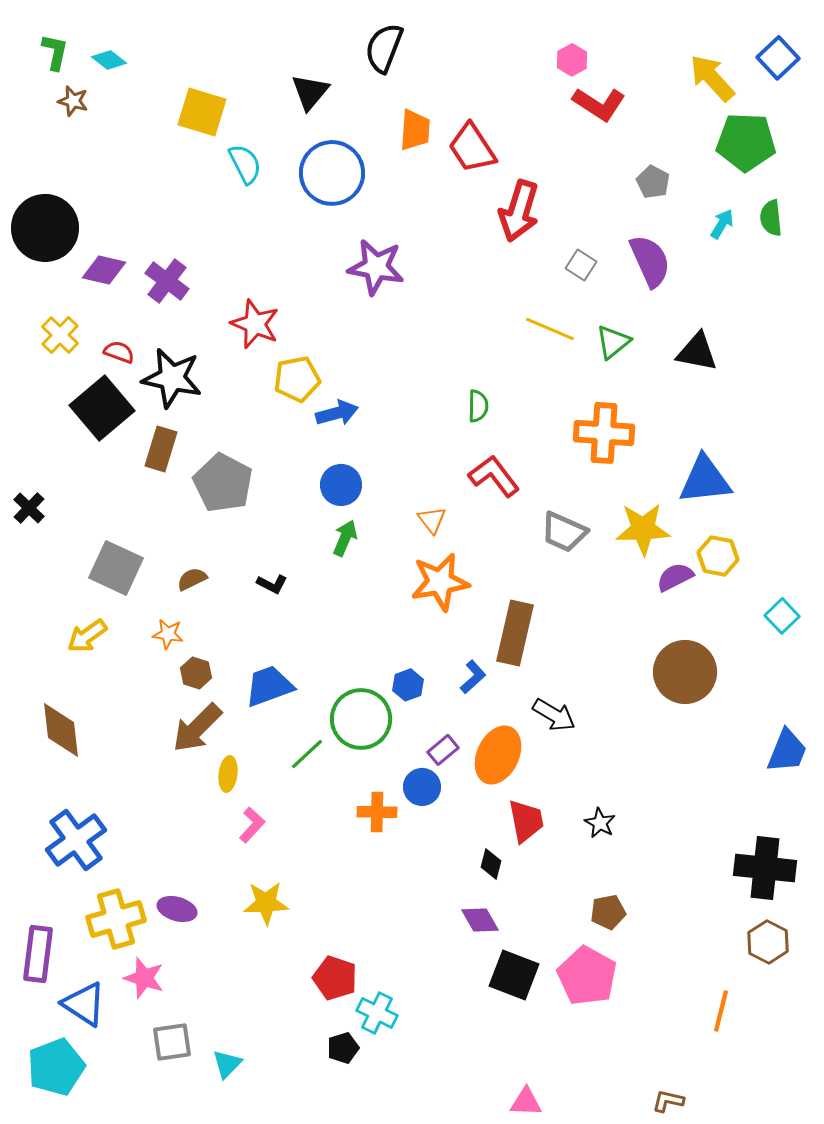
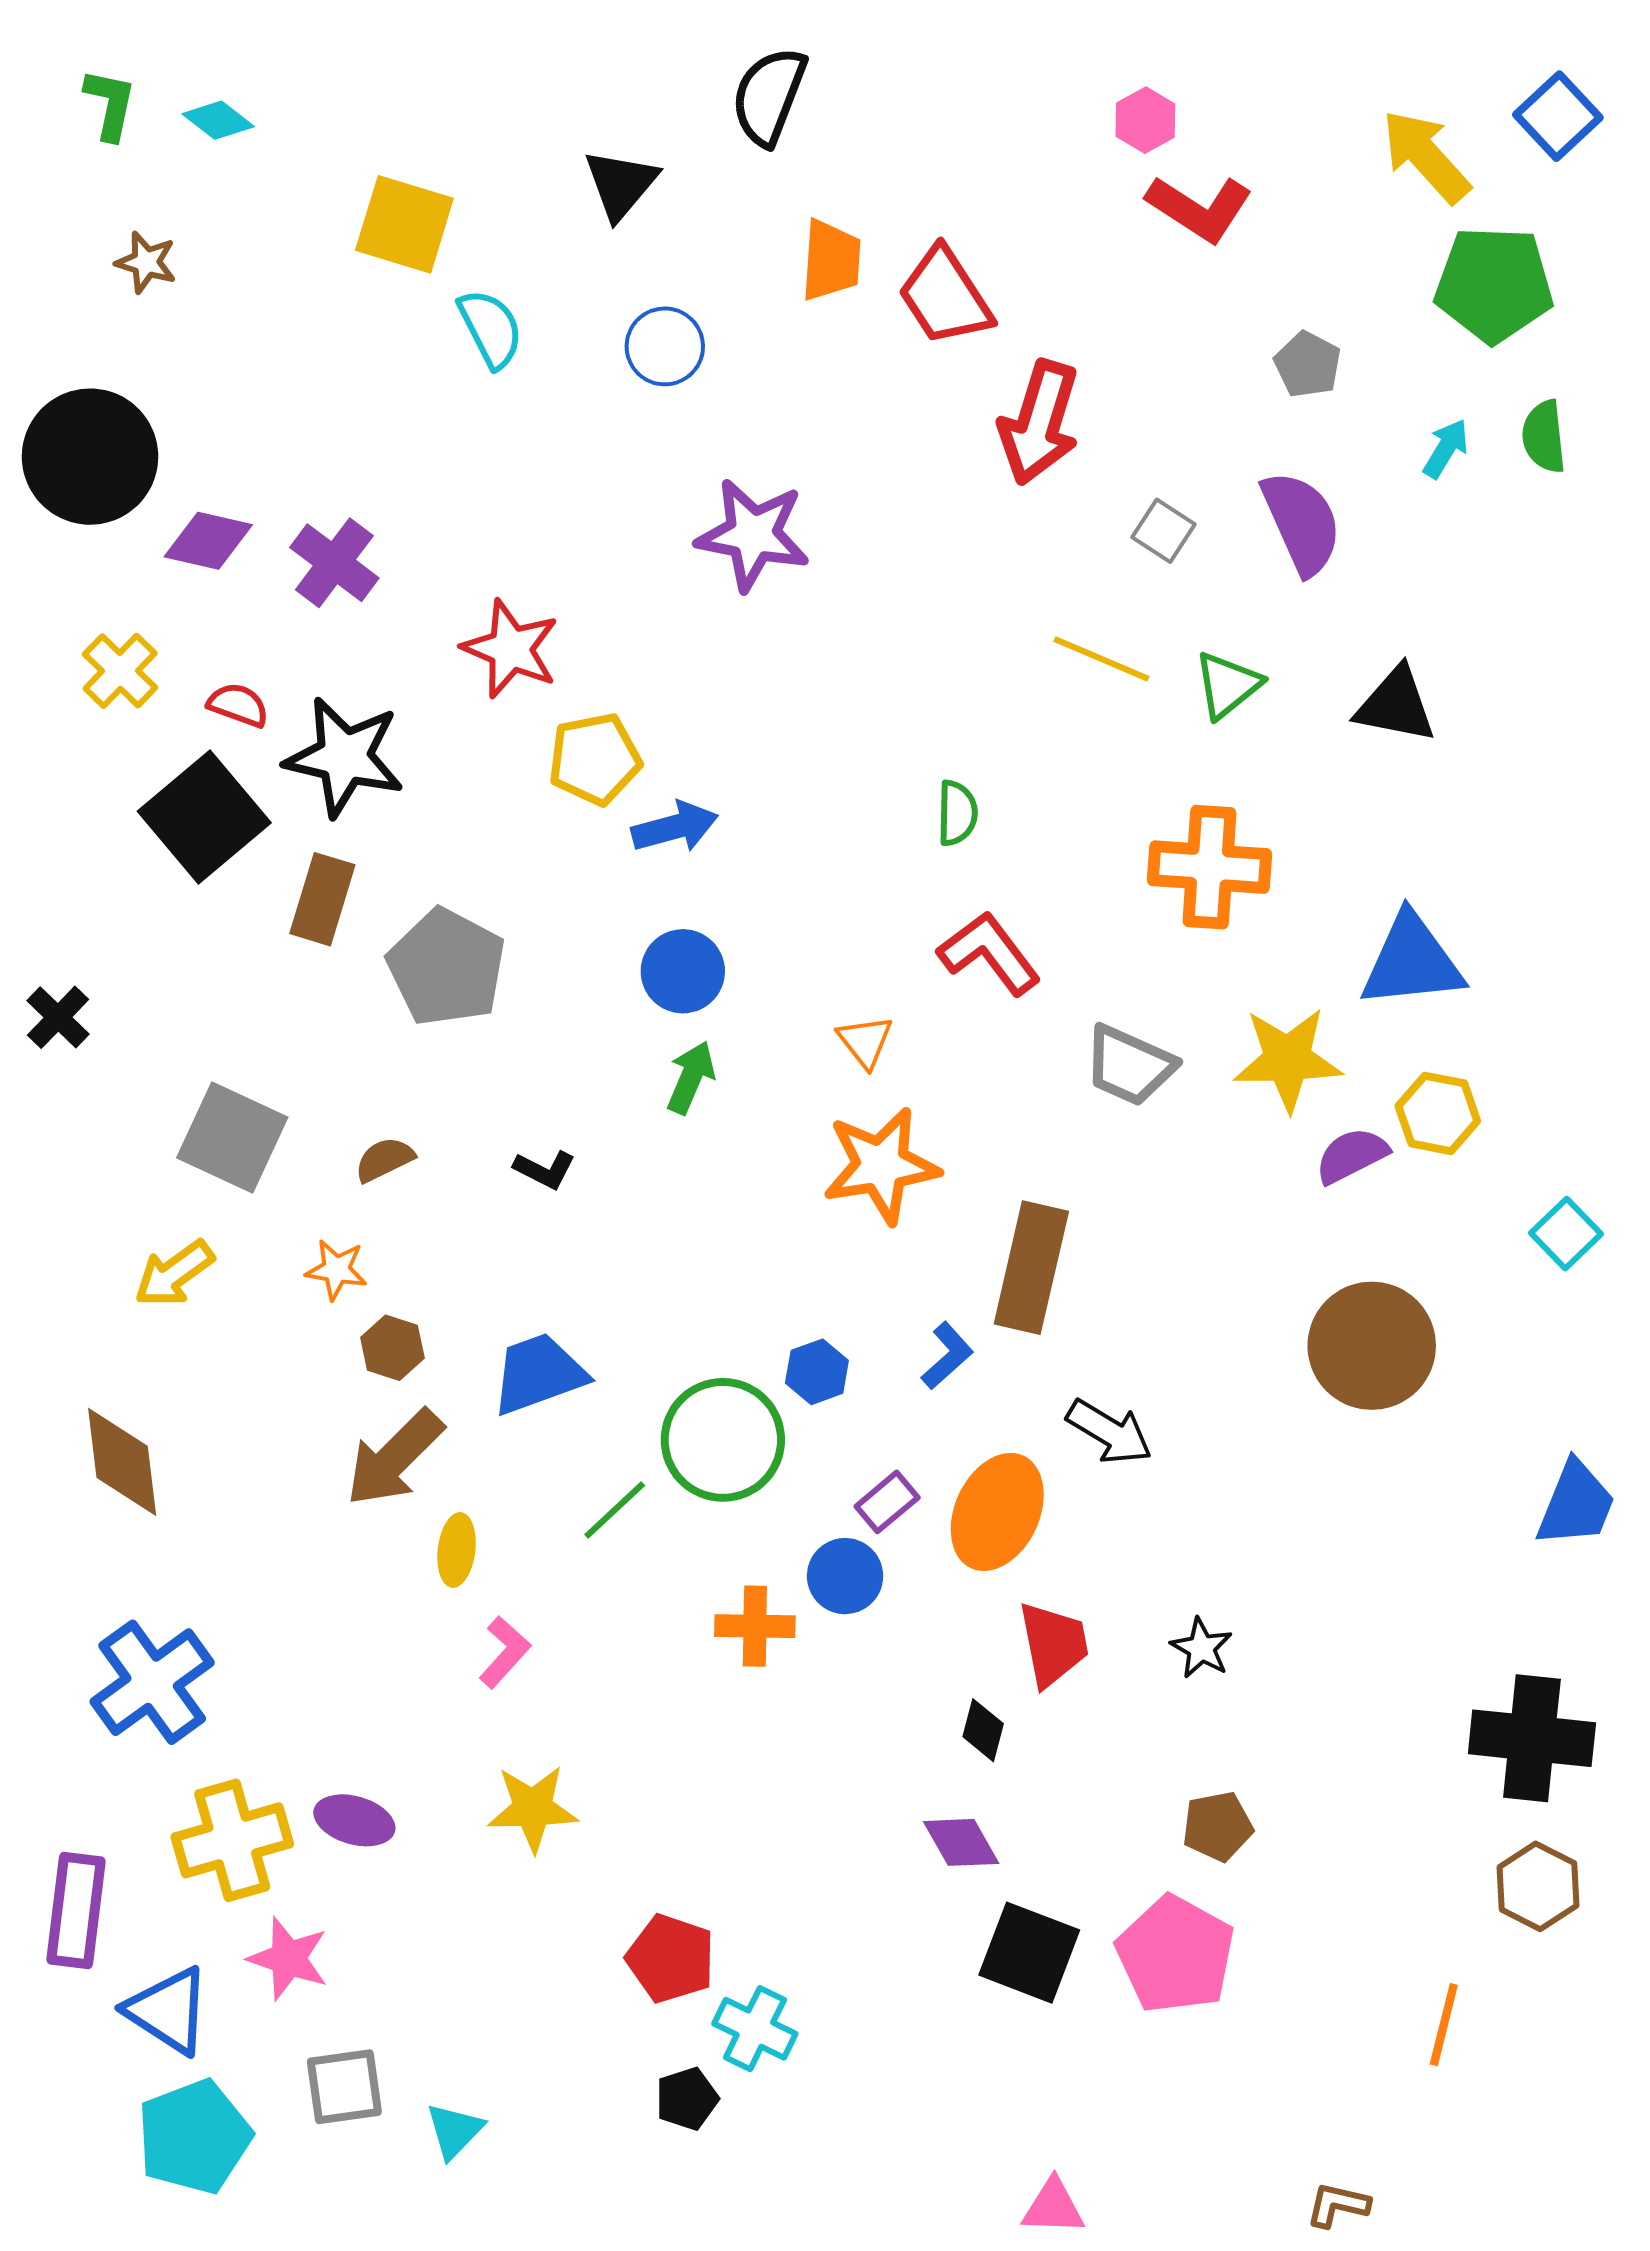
brown star: (73, 101) -> (146, 262), moved
blue circle: (332, 173) -> (665, 346), size x0.6
cyan pentagon: (56, 1067) -> (194, 2137), moved

